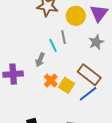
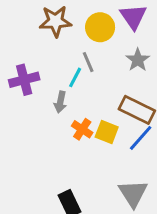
cyan line: (53, 45) -> (75, 77), turned 64
purple cross: (13, 74) -> (24, 80), moved

